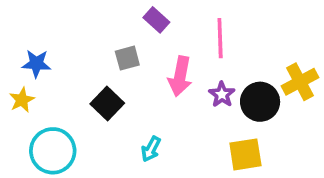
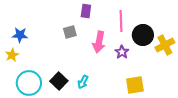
purple rectangle: (156, 20) -> (86, 11), turned 56
black circle: (260, 102) -> (143, 35), moved
black square: (107, 104) -> (59, 81), moved

